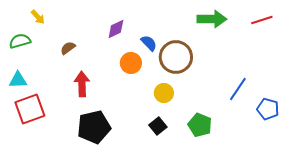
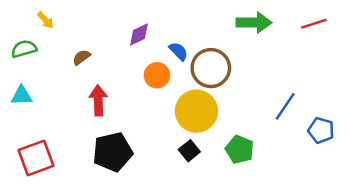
yellow circle: (164, 93) -> (196, 111), size x1.8
red square: (30, 109) -> (36, 158), moved

